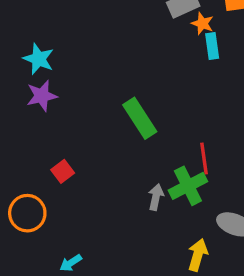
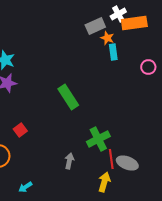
red line: (204, 159) -> (111, 159), moved
gray arrow: (156, 197) -> (69, 161), moved

